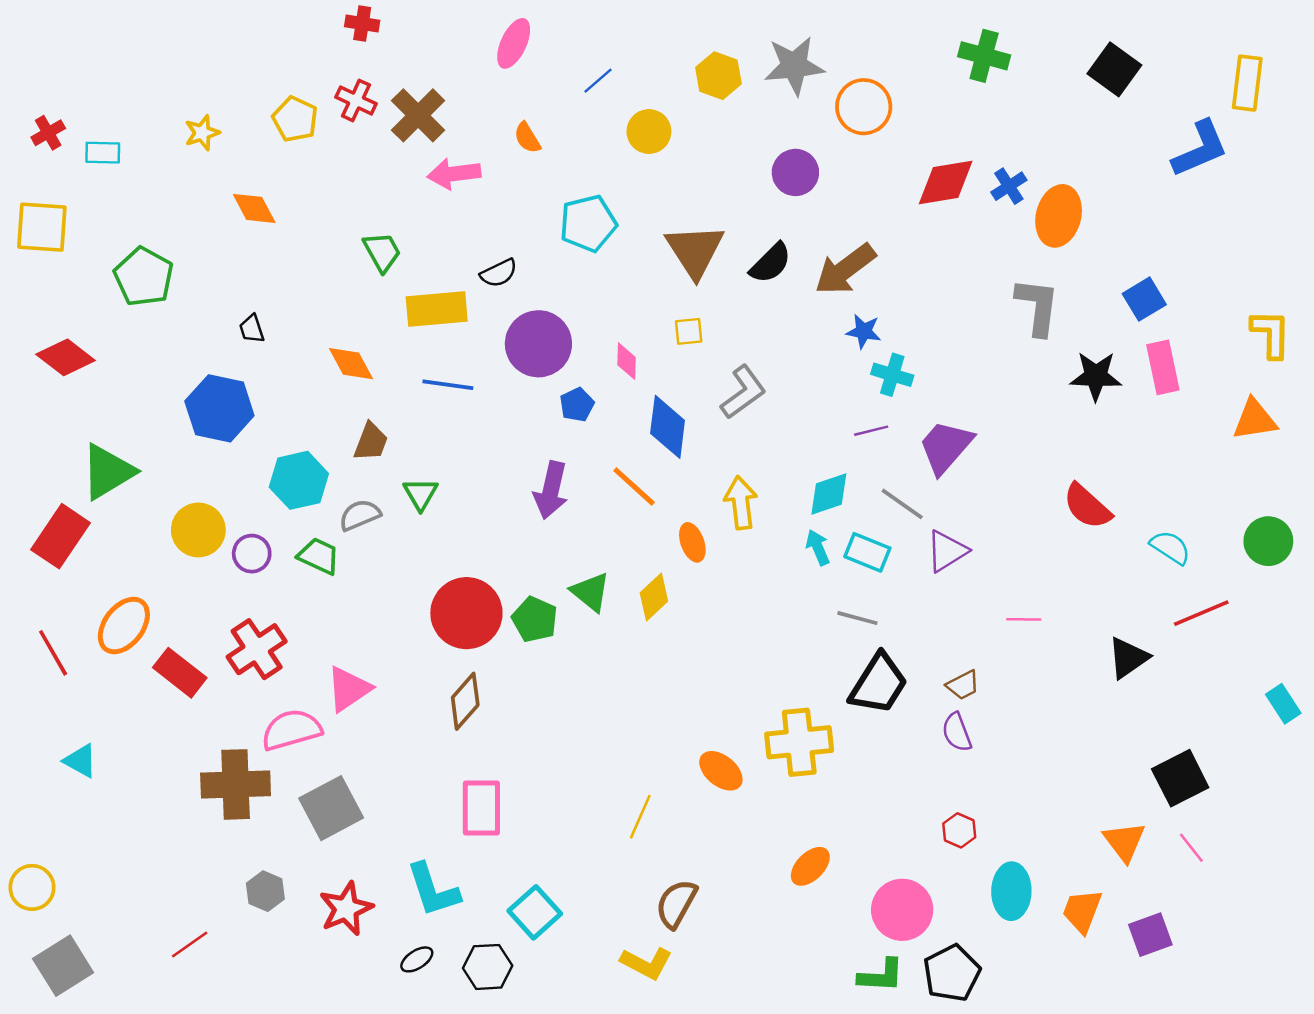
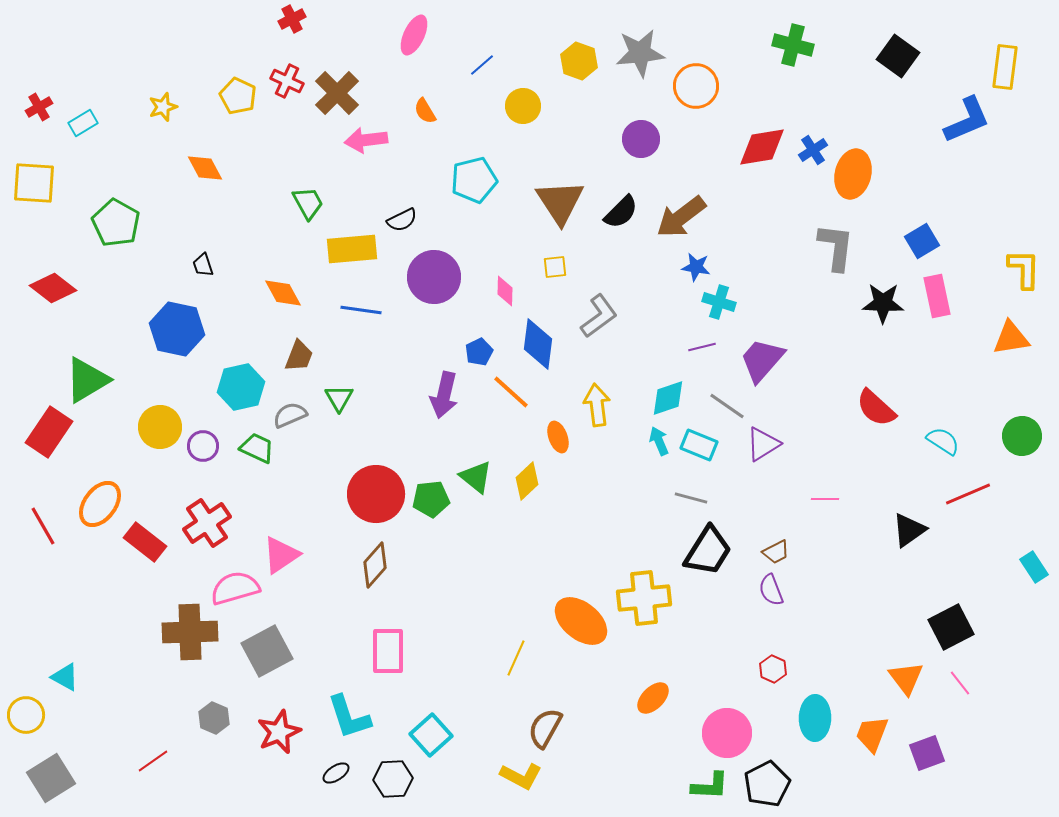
red cross: (362, 24) -> (292, 19), turned -36
cyan rectangle: (103, 153) -> (83, 123), turned -32
blue pentagon: (577, 405) -> (479, 352), moved
green pentagon: (535, 619) -> (431, 499), turned -30
cyan triangle: (80, 761) -> (65, 677), moved
orange ellipse: (721, 771) -> (581, 621), size x1.5

